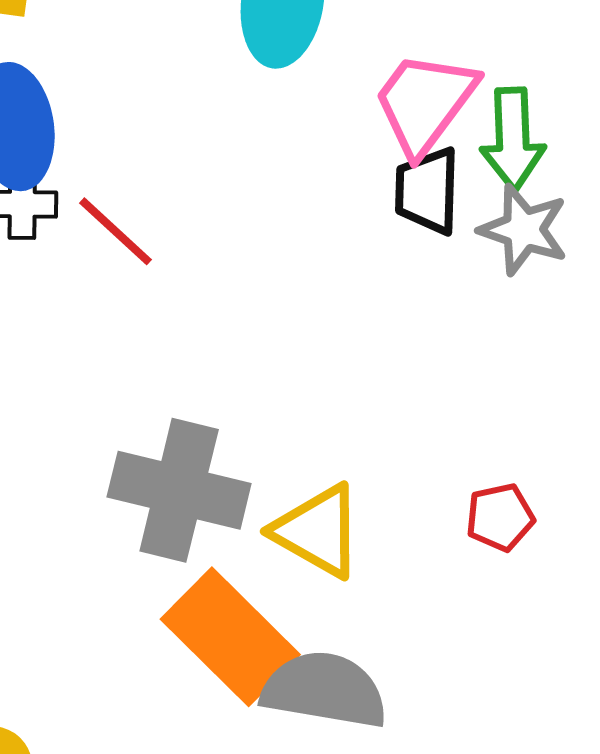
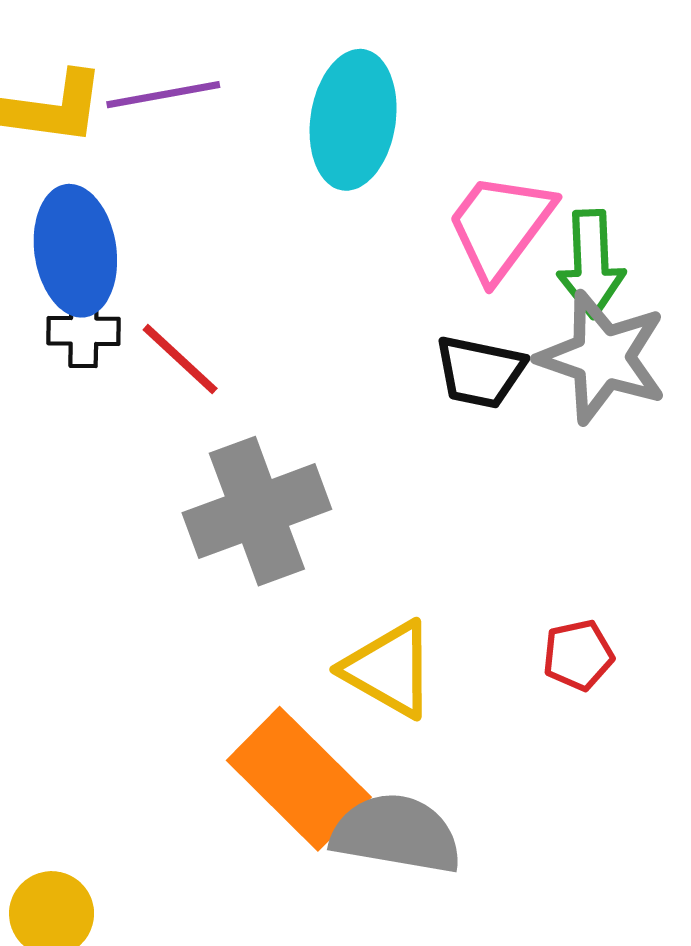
black trapezoid: (427, 191) -> (480, 372), moved, turned -80
gray star: (524, 230) -> (602, 357), size x1.4
gray cross: (179, 490) -> (257, 511), moved, turned -34

